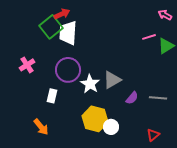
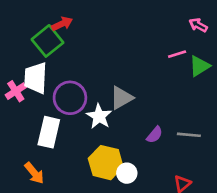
white trapezoid: (68, 33) -> (36, 78), moved
gray triangle: (112, 80) -> (122, 98), moved
white rectangle: (52, 96) -> (49, 132), size x1.6

